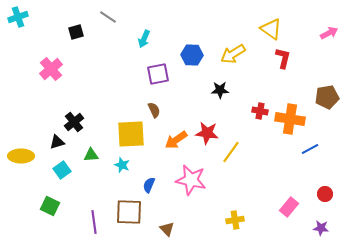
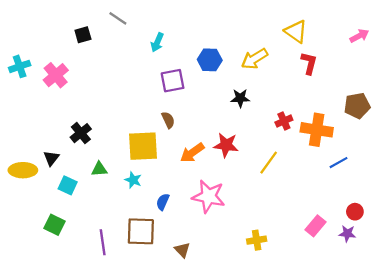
cyan cross: (18, 17) -> (20, 66), moved
red cross: (260, 111) -> (284, 121), turned -35
black triangle: (57, 142) -> (51, 158), moved, turned -35
yellow line: (231, 152) -> (269, 163), moved
cyan square: (62, 170) -> (68, 185), turned -30
purple star: (321, 228) -> (347, 234), moved

